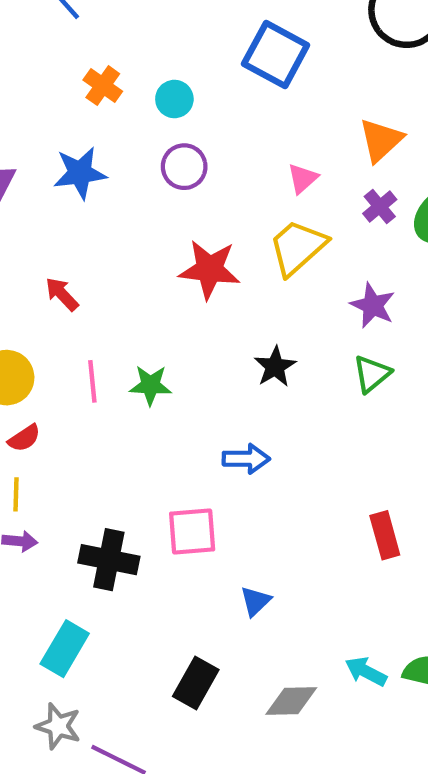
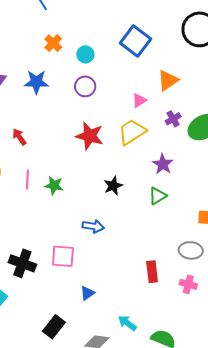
orange triangle: (381, 140) -> (168, 80), moved
cyan arrow: (366, 671) -> (127, 323), moved

